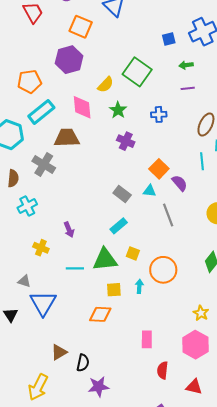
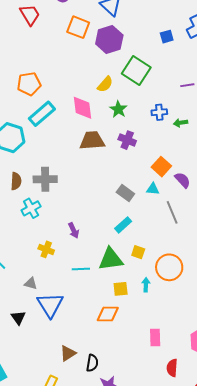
purple hexagon: (69, 60) -> (109, 39), moved
green arrow: (186, 65) -> (181, 123), moved
brown trapezoid: (67, 138) -> (92, 140), moved
gray cross: (44, 165) -> (45, 179), moved, turned -30

